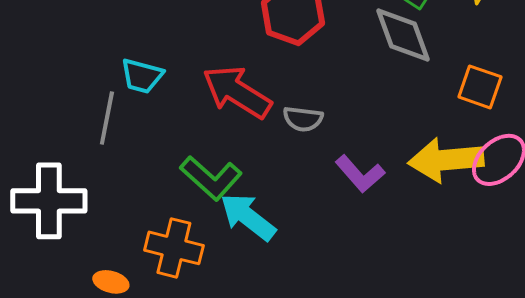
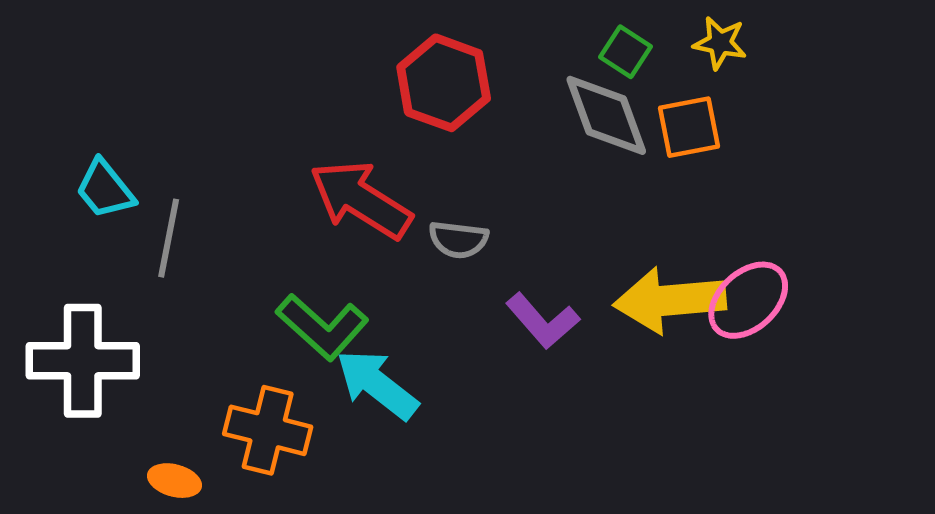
cyan trapezoid: (142, 76) -> (105, 189), moved, turned 36
orange square: (480, 87) -> (689, 127), moved, turned -30

